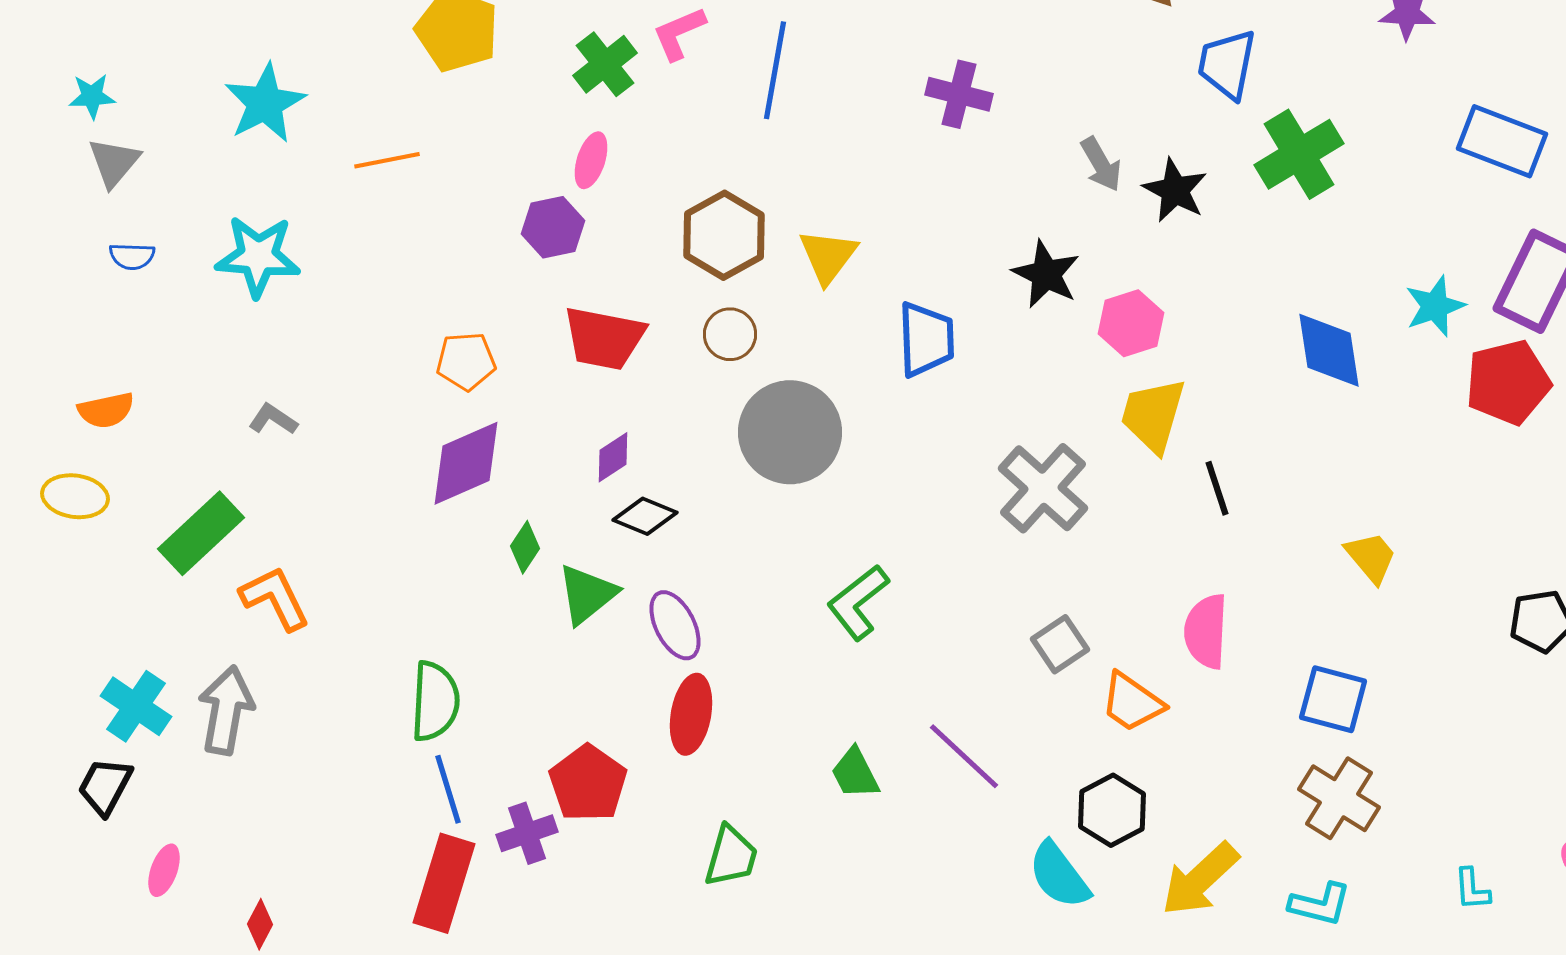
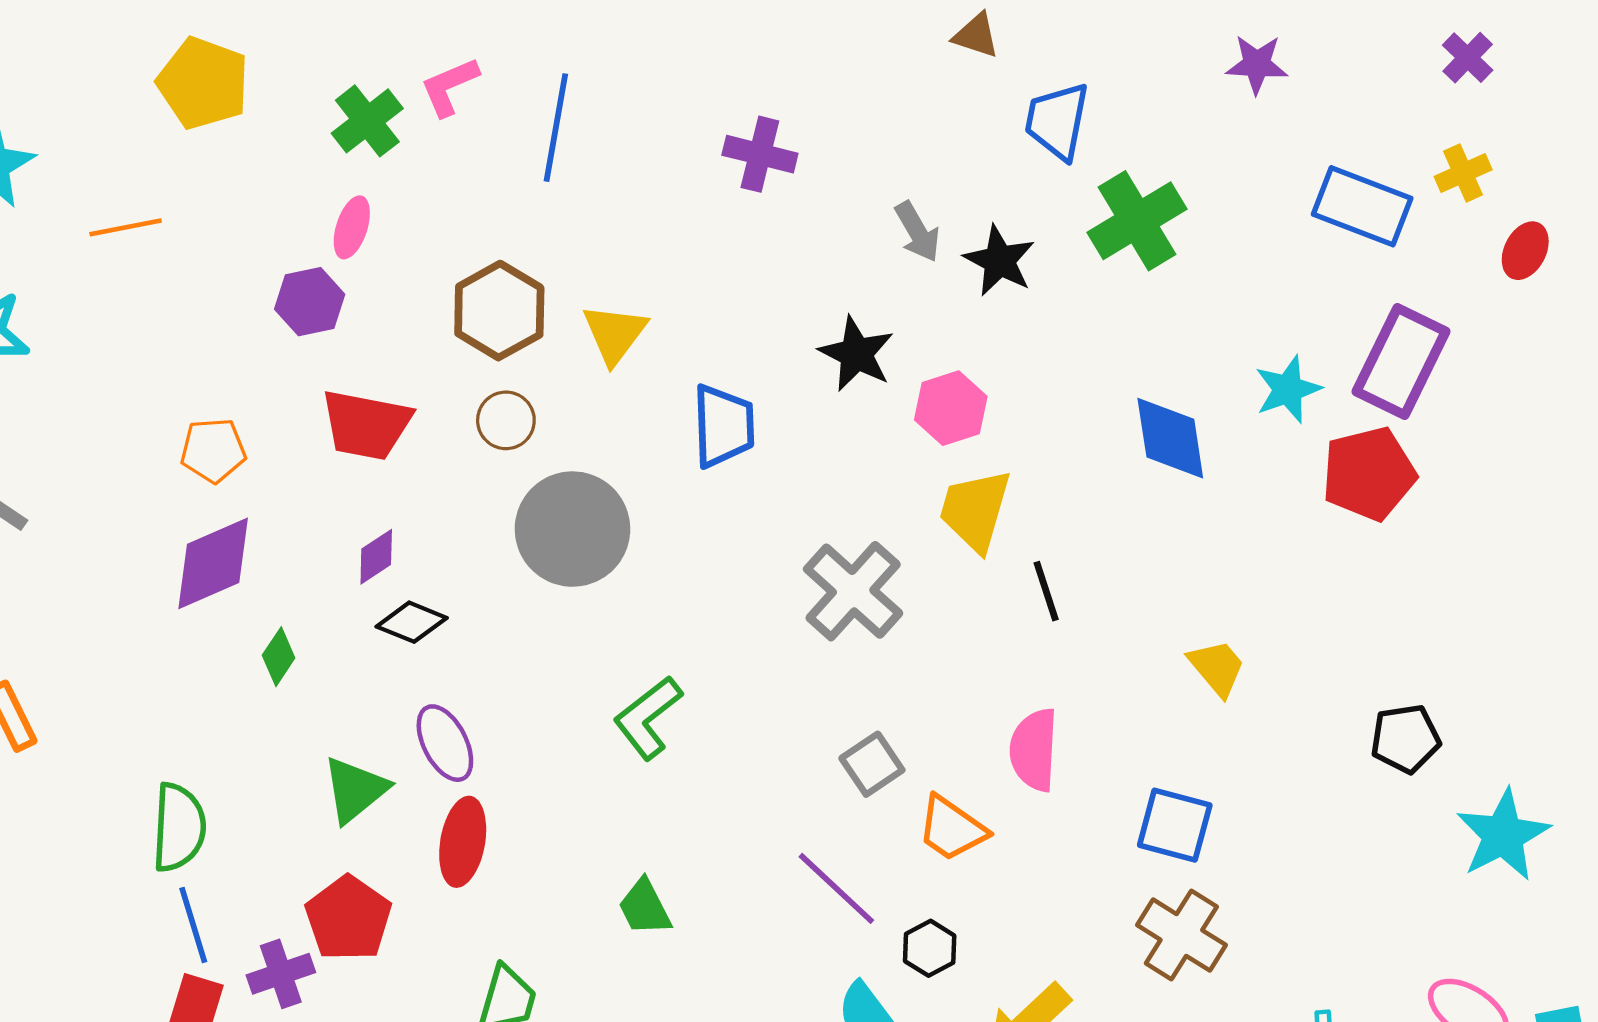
green triangle: (587, 594) -> (355, 790), moved
purple line: (964, 756) -> (836, 888), moved
black hexagon: (1112, 810) -> (930, 948), size x0.7

